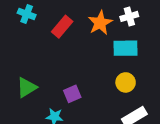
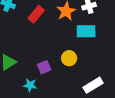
yellow circle: (126, 82) -> (69, 58), moved

